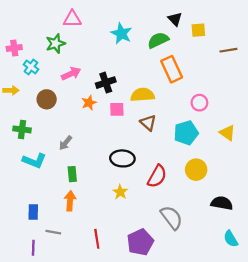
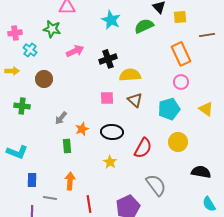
green star: (56, 44) -> (52, 29), turned 30
orange rectangle: (172, 69) -> (181, 54), moved
pink arrow: (71, 74) -> (75, 51), moved
black cross: (106, 83) -> (108, 59), moved
orange star: (89, 103) -> (82, 129), moved
pink square: (117, 109) -> (107, 98), moved
cyan L-shape: (34, 161) -> (17, 152), moved
orange arrow: (70, 201) -> (70, 181), moved

